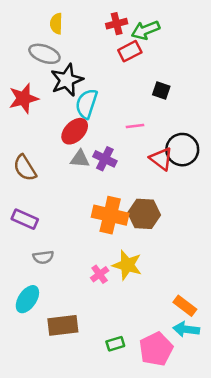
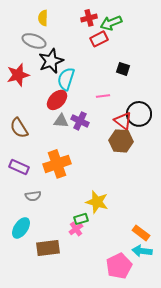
brown hexagon: (144, 214) -> (121, 141), moved
orange cross: (110, 215) -> (57, 164), moved, turned -32
pink cross: (100, 274) -> (76, 229), moved
green rectangle: (115, 344) -> (81, 219), moved

